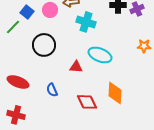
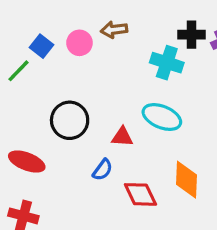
cyan cross: (86, 22) -> (167, 63), moved
black circle: (44, 45) -> (70, 120), moved
blue semicircle: (52, 90) -> (103, 170), moved, turned -120

